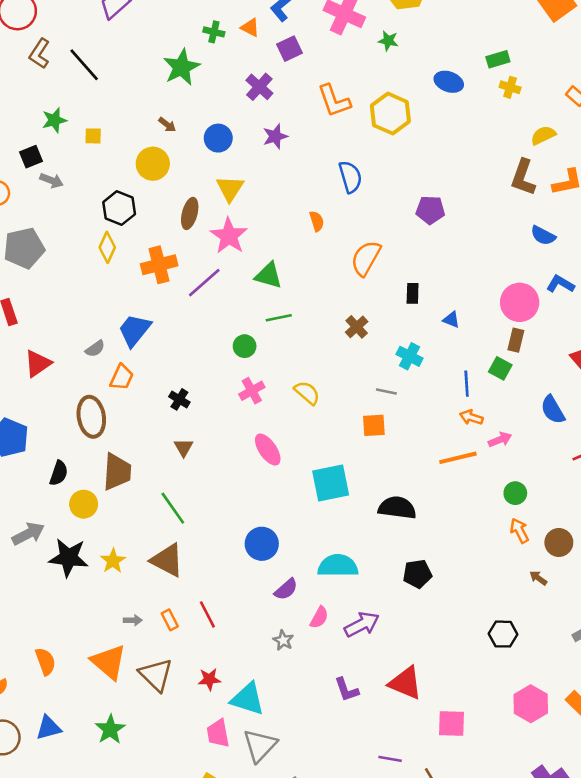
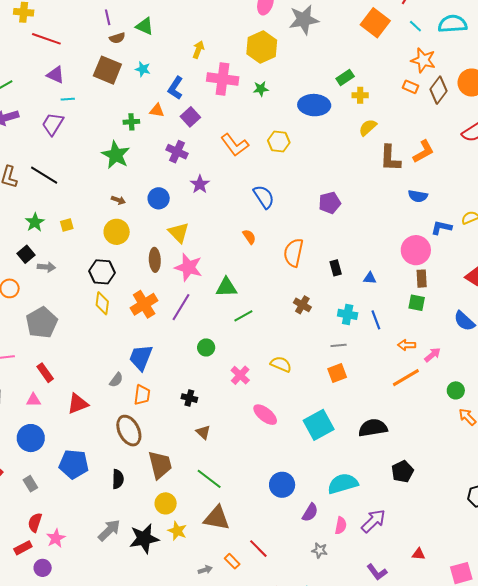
blue ellipse: (449, 82) -> (314, 105), size x1.4
yellow hexagon: (390, 114) -> (279, 141), size x0.7
yellow semicircle: (543, 135) -> (368, 127), moved
green circle: (245, 346) -> (206, 347), moved
red triangle: (38, 363) -> (78, 404), turned 30
blue line: (467, 384) -> (376, 320), moved
yellow circle: (84, 504) -> (166, 503), moved
red triangle: (405, 683) -> (419, 554), size x0.5

